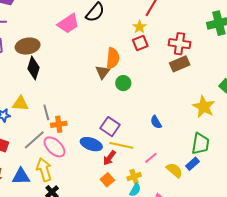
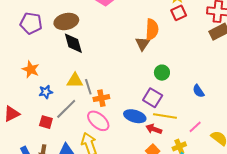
black diamond: (33, 68) -> (73, 43), turned -30
green circle: (123, 83) -> (162, 73), moved
yellow triangle: (20, 104) -> (75, 81), moved
gray line: (34, 140) -> (66, 109), moved
red arrow: (109, 158) -> (154, 129), turned 77

